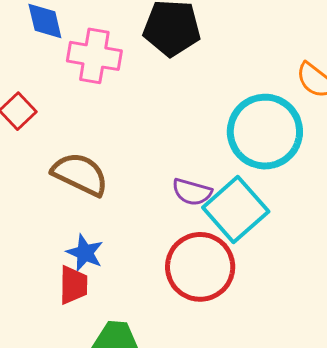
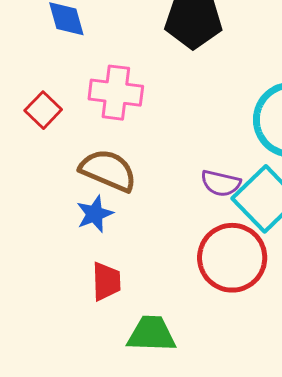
pink cross: (94, 56) -> (116, 93), moved
blue star: (85, 253) -> (95, 214), moved, turned 30

